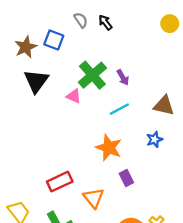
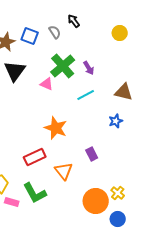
gray semicircle: (81, 20) -> (55, 32), moved
yellow circle: (170, 24) -> (120, 33), moved
orange star: (109, 148) -> (56, 128), moved

